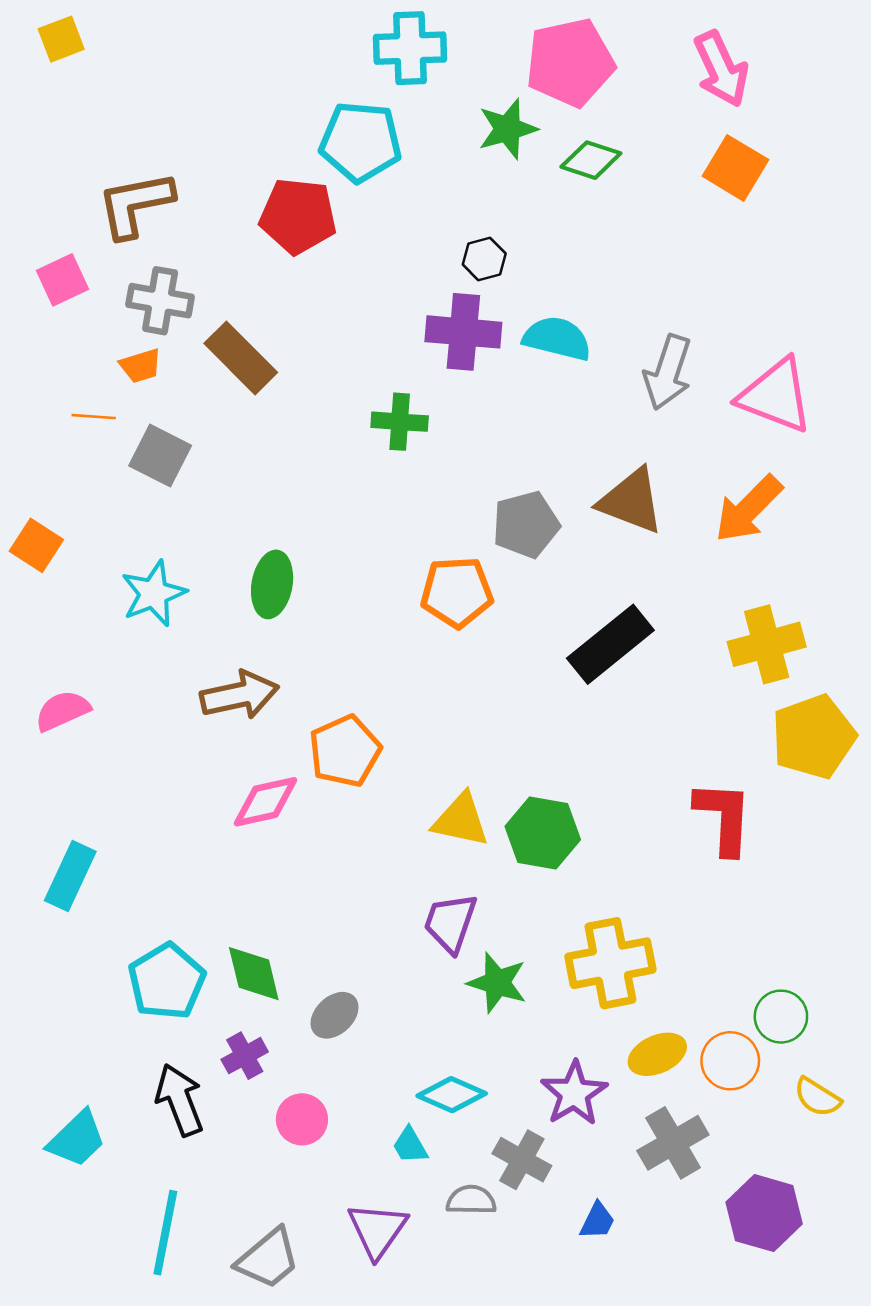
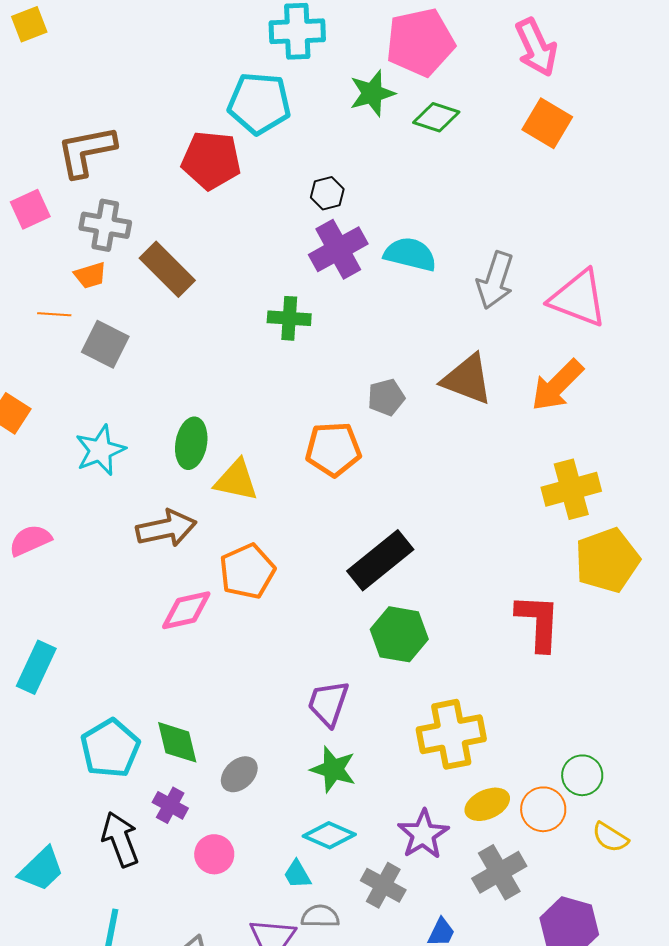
black hexagon: (484, 259) -> (327, 193), moved
purple cross: (463, 332) -> (338, 249), turned -34
gray pentagon: (526, 525) -> (386, 397), size x0.7
black rectangle: (610, 644) -> (380, 560), moved
yellow triangle: (461, 820) -> (236, 480), moved
green star: (497, 983) -> (333, 769), moved
purple cross: (245, 1056) -> (170, 805), turned -32
gray semicircle: (471, 1200) -> (320, 916), moved

